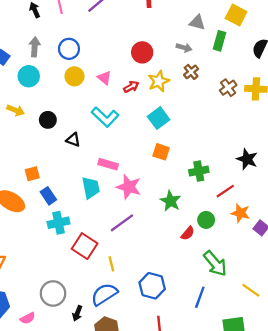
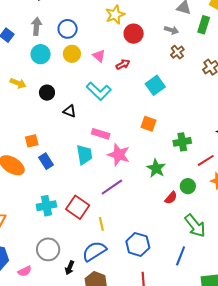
cyan circle: (29, 76) -> (41, 54), moved
yellow star: (159, 81) -> (115, 15), moved
cyan square: (159, 118) -> (155, 85), moved
cyan cross: (58, 223) -> (46, 206), moved

